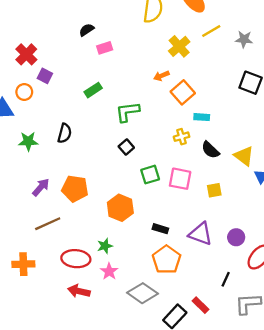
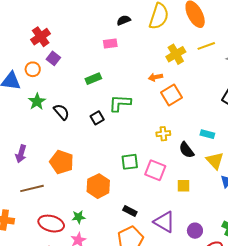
black semicircle: (87, 30) -> (124, 20), moved
cyan rectangle: (202, 117) -> (207, 134), moved
black semicircle: (65, 133) -> (61, 112), turned -66
green star: (28, 141) -> (37, 102), moved, turned 30
black square: (126, 147) -> (97, 118), moved
purple arrow: (41, 187) -> (21, 154), moved, turned 144

